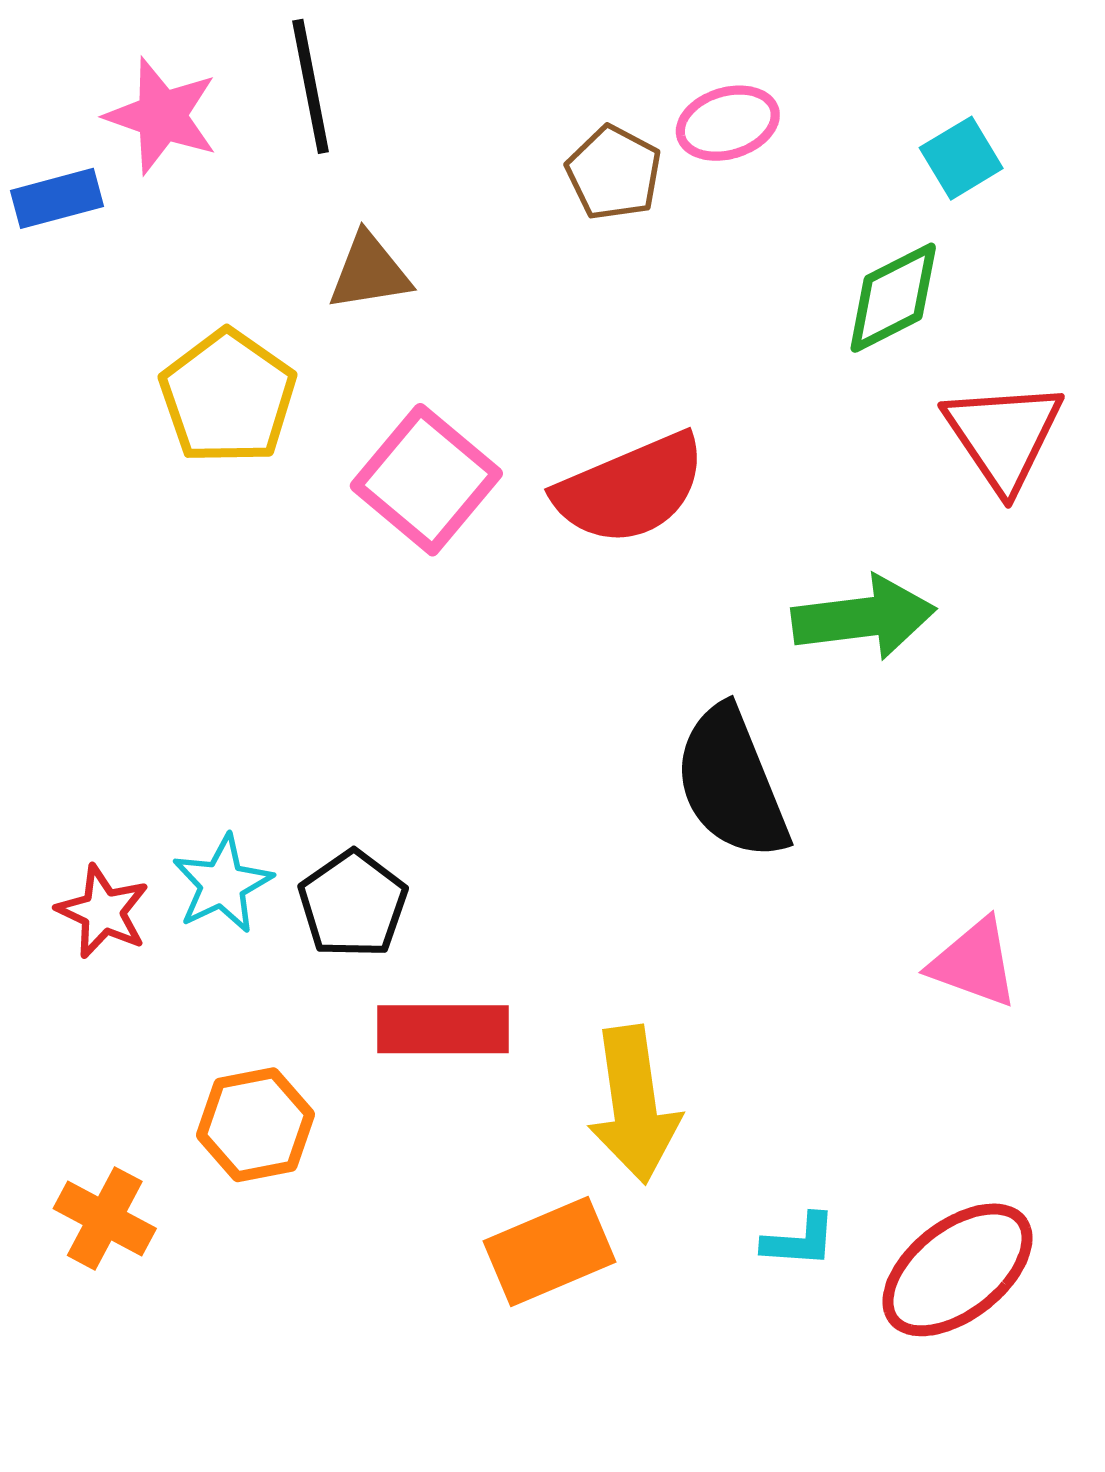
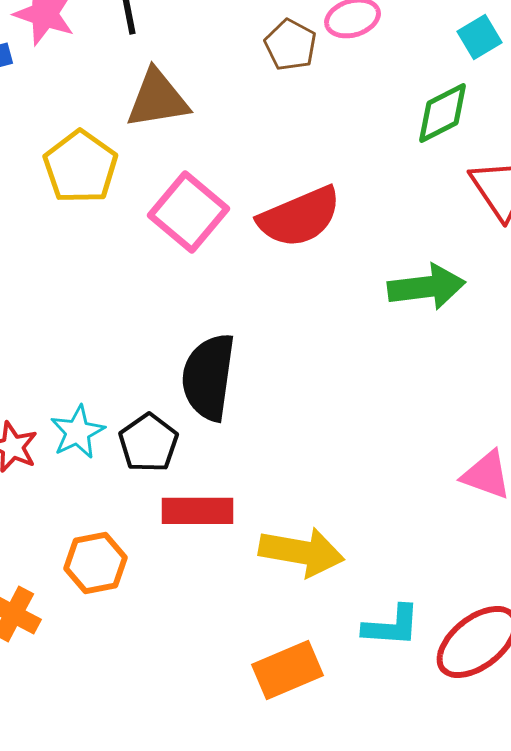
brown triangle: (369, 272) -> (158, 99), size x1.4
black semicircle: (731, 783) -> (208, 377), moved, turned 30
yellow arrow: (634, 1105) -> (302, 552), turned -72
cyan L-shape: (799, 1241) -> (392, 626), size x1.4
orange rectangle: (550, 1252) -> (288, 670), moved

